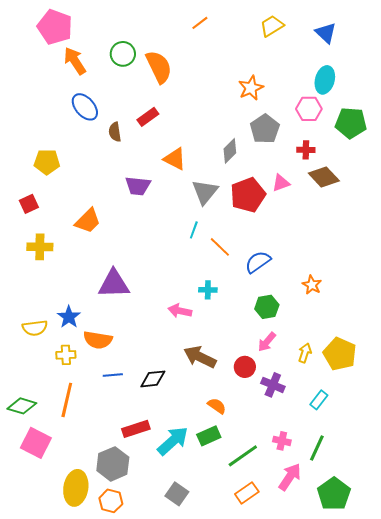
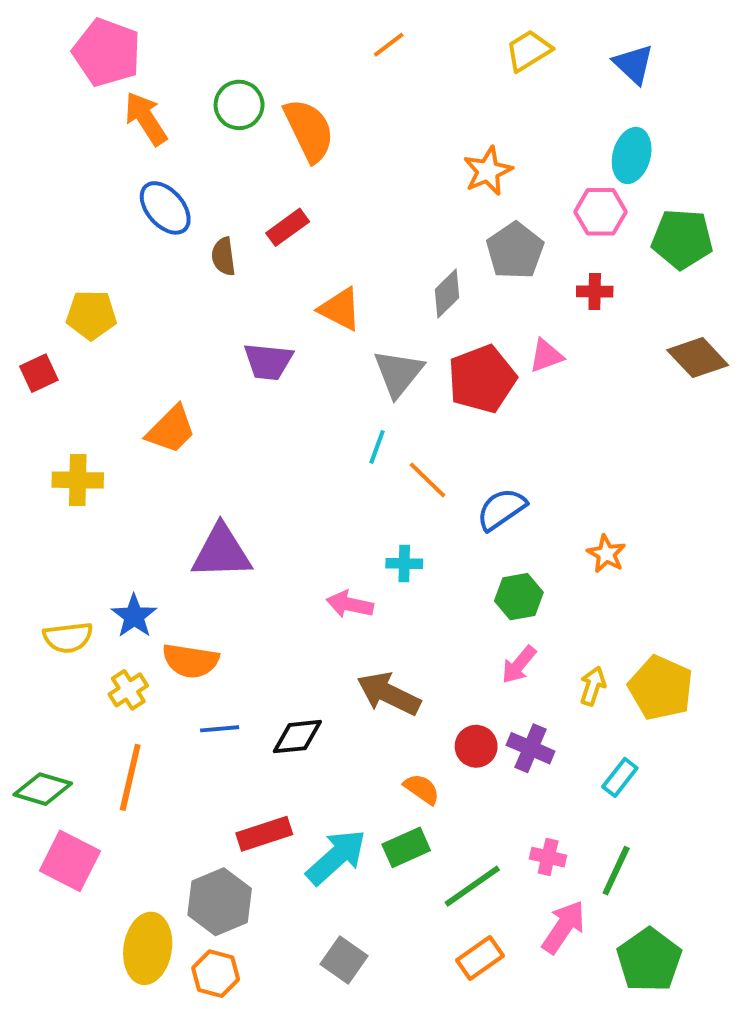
brown diamond: (324, 177) -> (698, 358), moved
red square: (29, 204) -> (39, 373), moved
yellow cross: (66, 355) -> (128, 690), turned -30
red circle: (245, 367) -> (476, 746), moved

